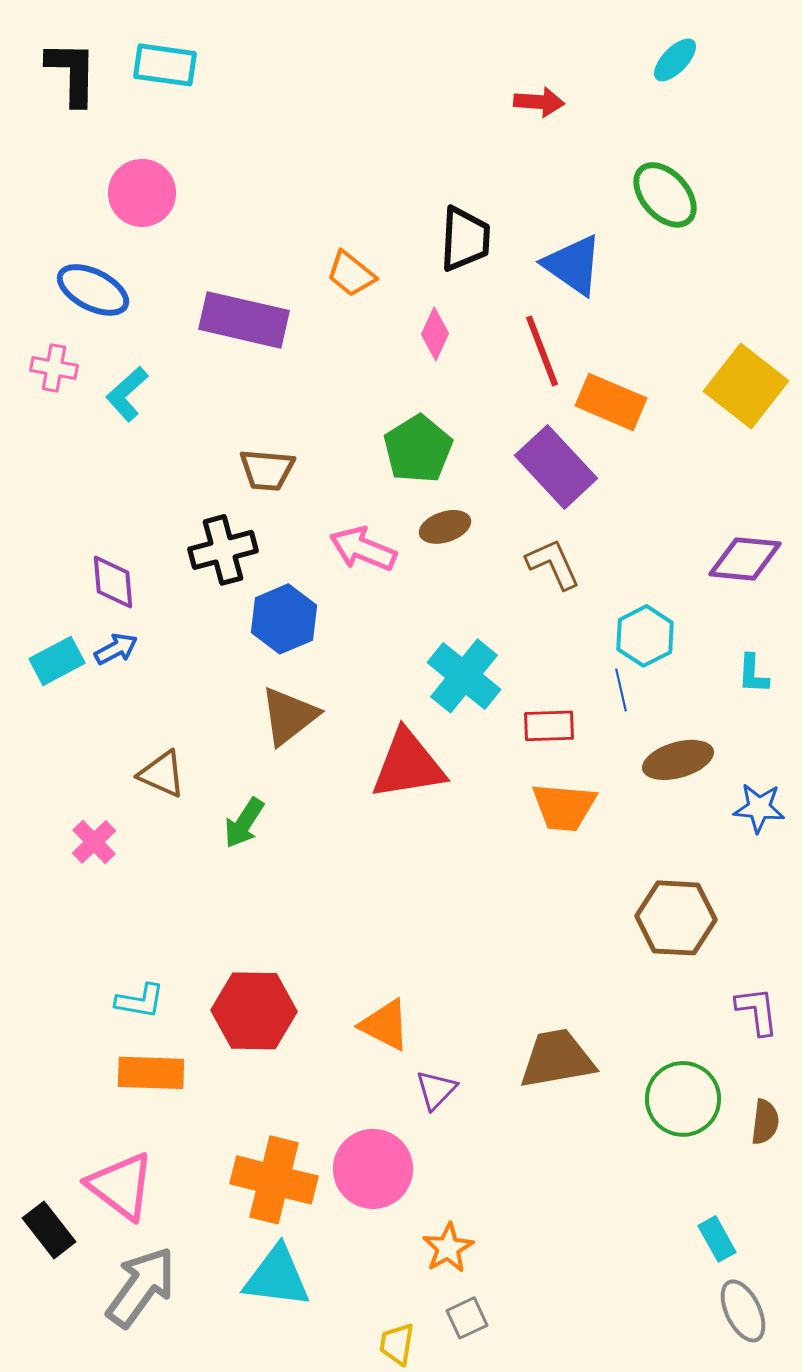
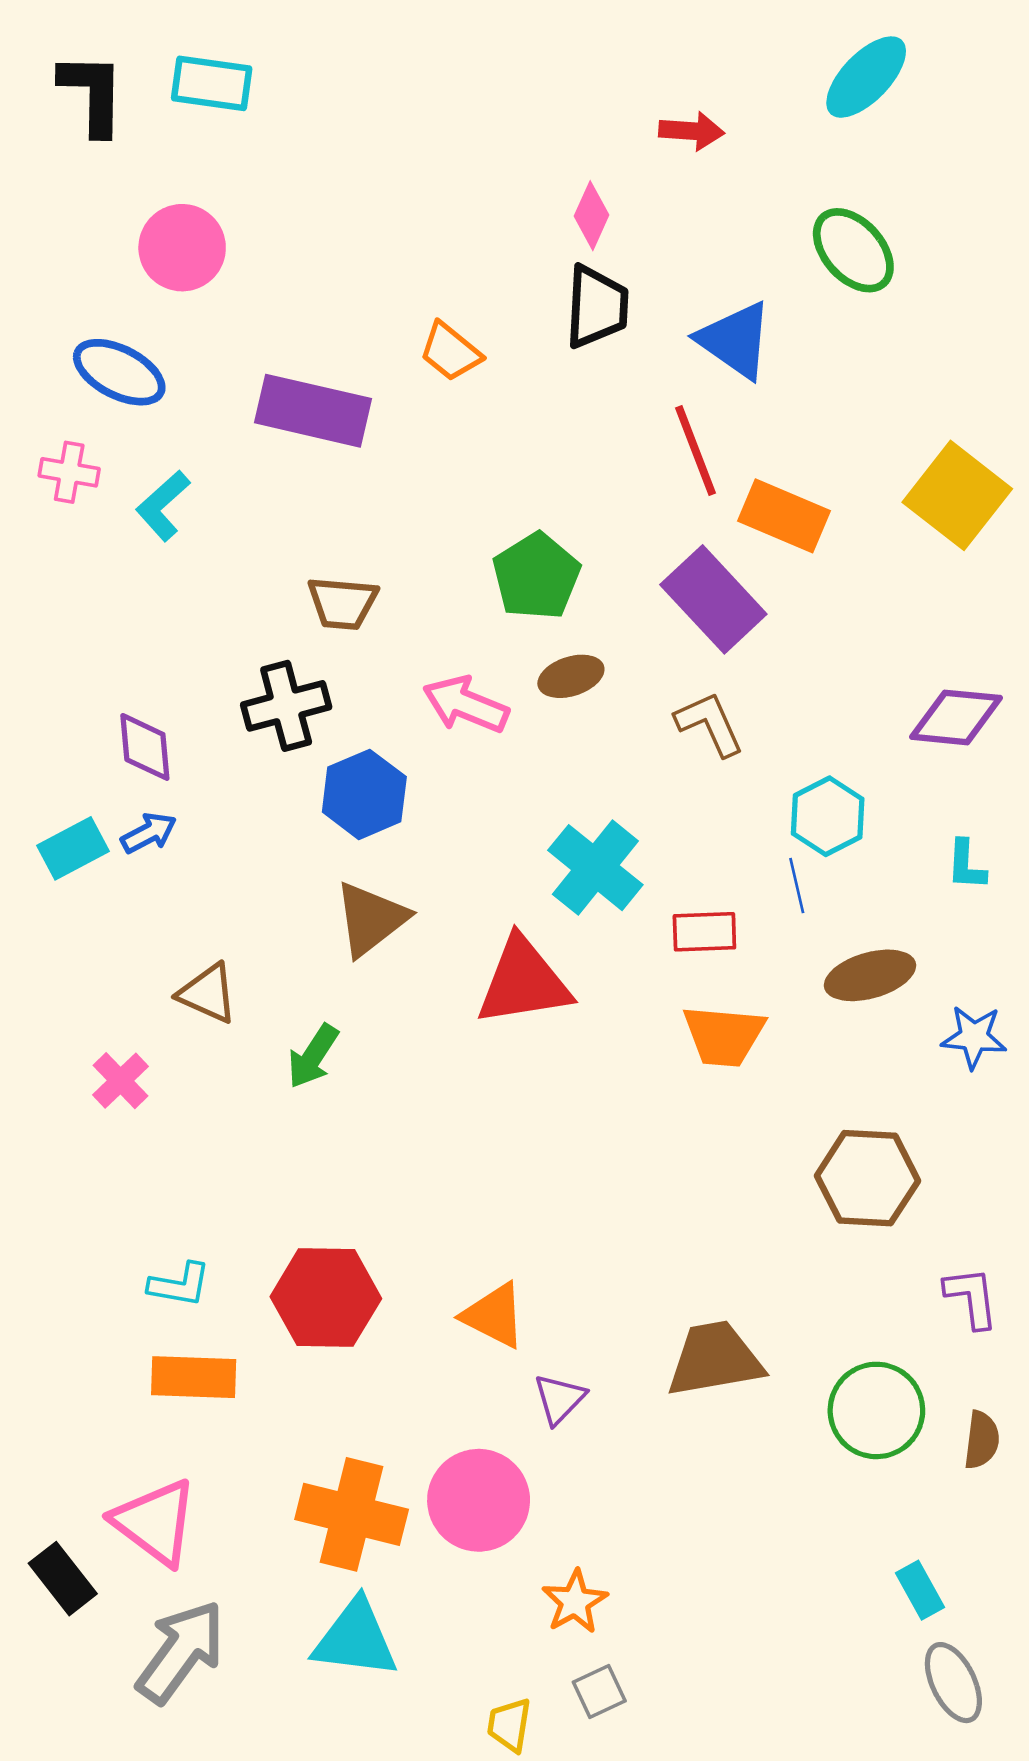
cyan ellipse: (675, 60) -> (866, 77), size x1.5
pink diamond: (435, 334) -> (592, 216), moved

